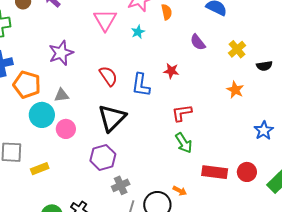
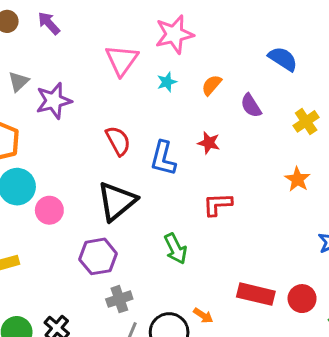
orange semicircle: (167, 12) -> (212, 85), moved, turned -133
gray triangle: (61, 95) -> (19, 82), moved, turned -42
green arrow: (184, 143) -> (176, 249), moved

